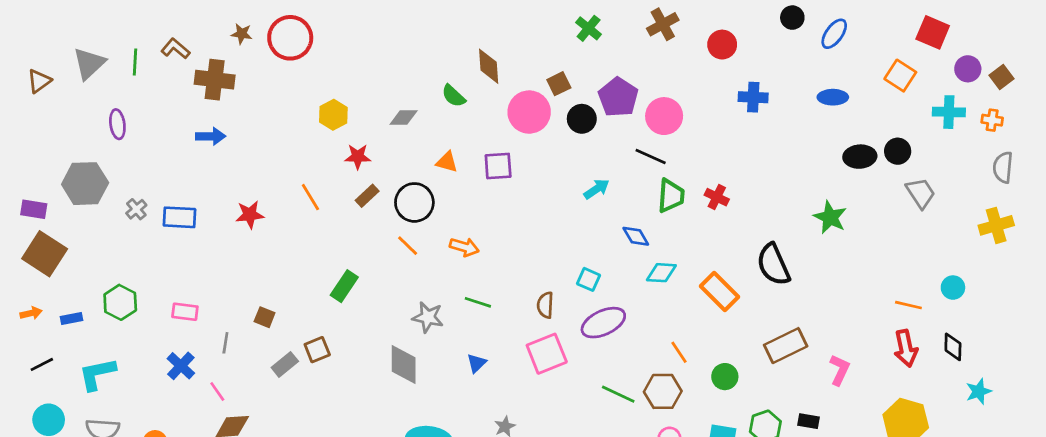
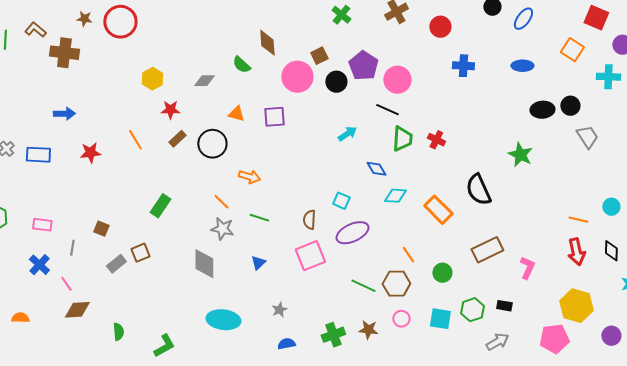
blue arrow: (211, 136) -> (64, 114), moved
orange line: (408, 246) -> (221, 202), moved

